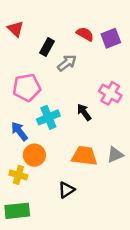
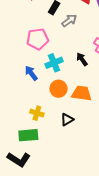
orange circle: (34, 155) -> (58, 89), moved
yellow cross: (18, 175) -> (37, 113), moved

